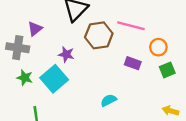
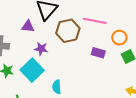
purple triangle: (35, 29) -> (28, 26), moved, turned 48
cyan semicircle: (109, 100) -> (57, 87), moved, turned -64

